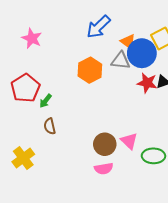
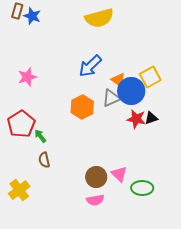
pink star: (32, 38) -> (27, 77), turned 30
gray triangle: (121, 61) -> (111, 98), turned -30
green arrow: (46, 101) -> (40, 136), turned 104

